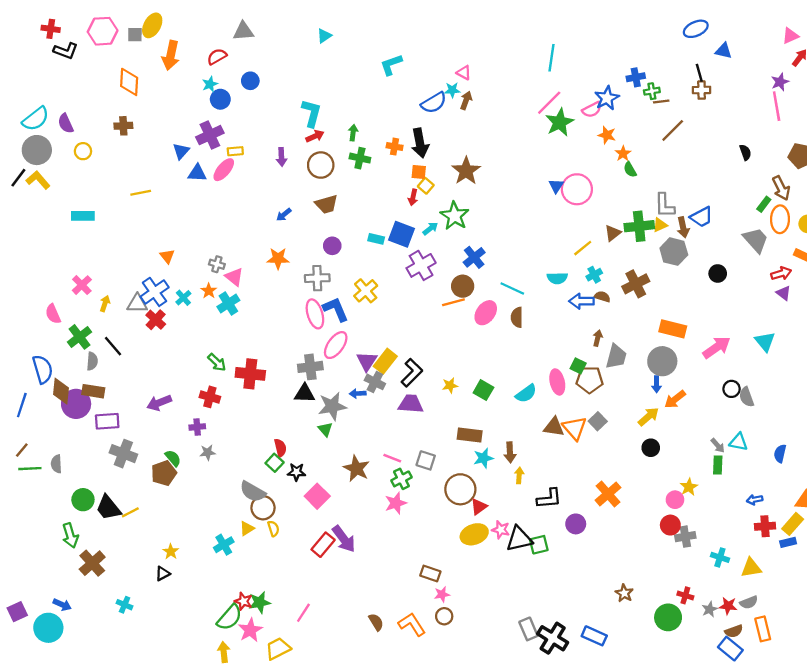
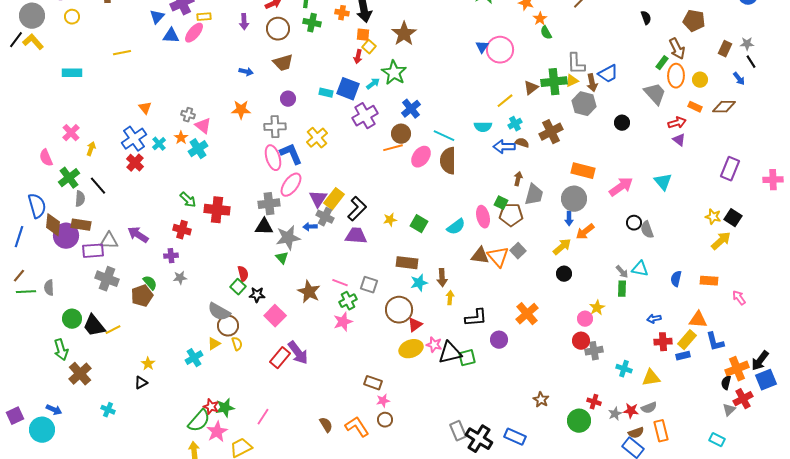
blue arrow: (284, 215) -> (246, 72), turned -128
gray triangle: (137, 303) -> (109, 241), moved
brown semicircle: (517, 317) -> (448, 161), size x1.5
purple arrow: (159, 403) -> (138, 235), turned 55

